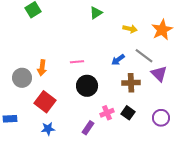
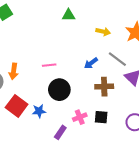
green triangle: (96, 13) -> (69, 15), turned 32
black square: (128, 113) -> (101, 117), turned -32
blue star: (48, 129) -> (39, 111), moved

